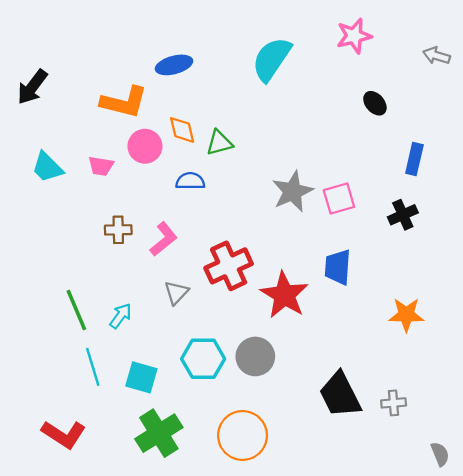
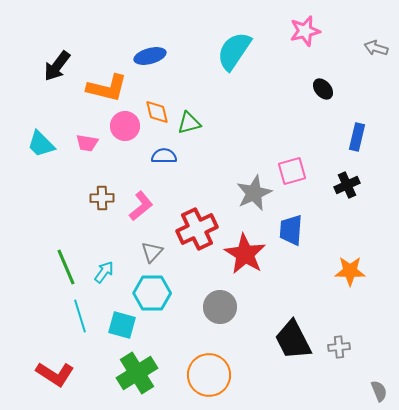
black arrow: (32, 87) -> (57, 66), moved
gray star: (292, 192) -> (254, 193), moved
cyan hexagon: (203, 359) -> (152, 293), moved

